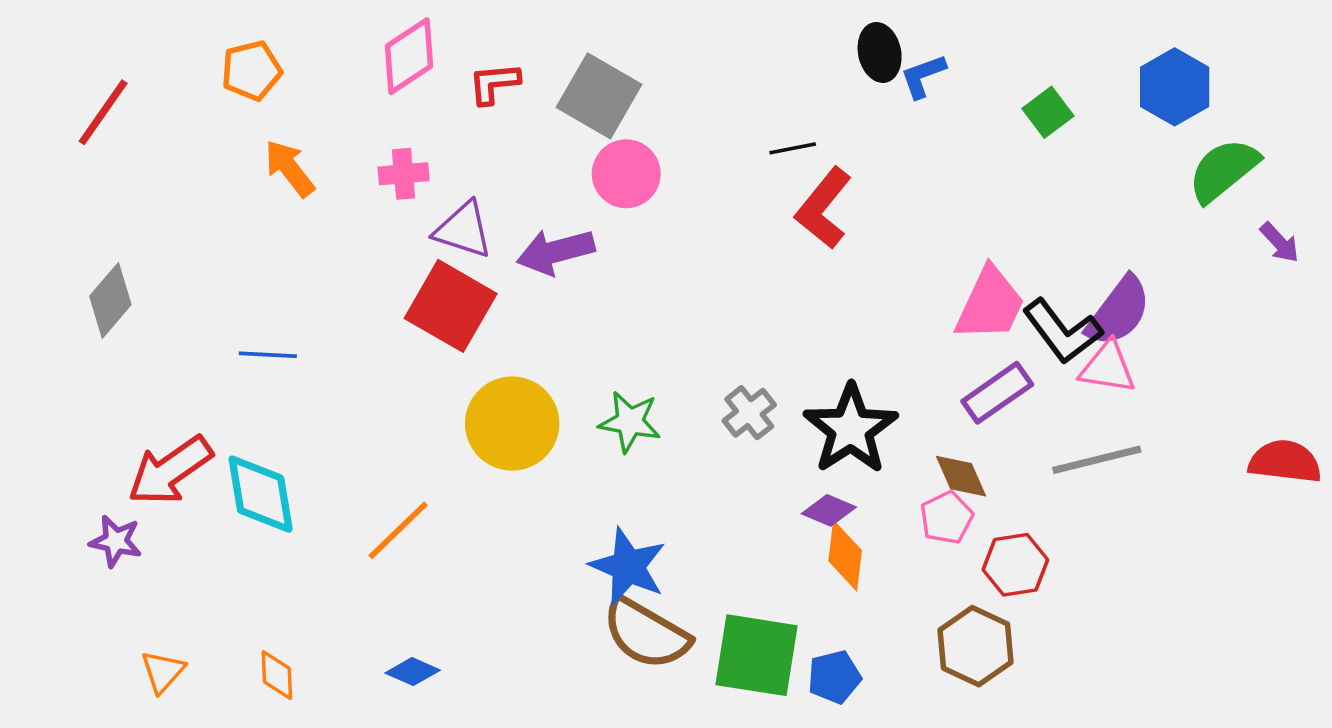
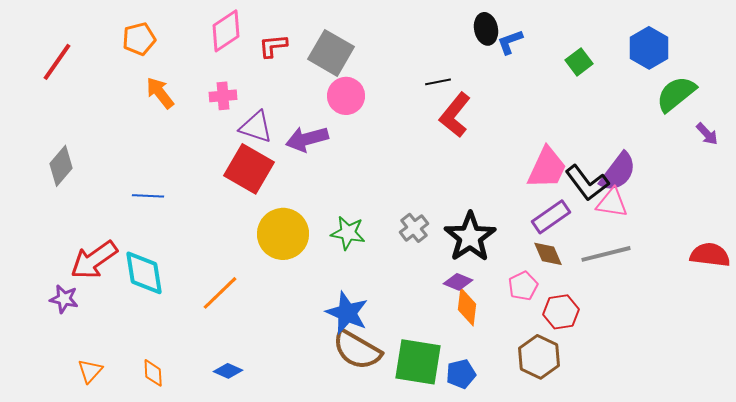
brown diamond: (961, 476) -> (548, 254), moved

